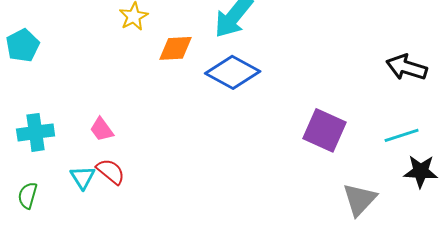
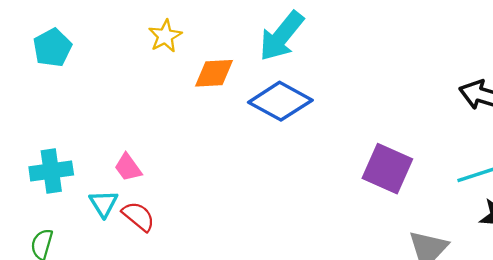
cyan pentagon: (23, 45) -> (52, 48), moved
cyan triangle: (83, 177) -> (104, 204), moved

